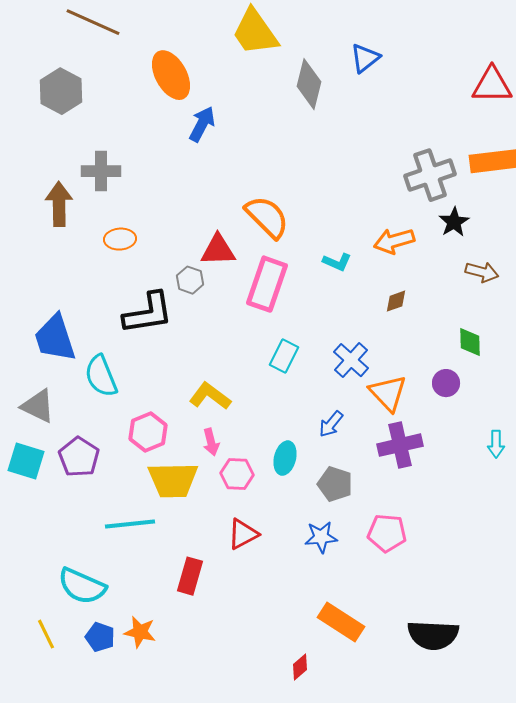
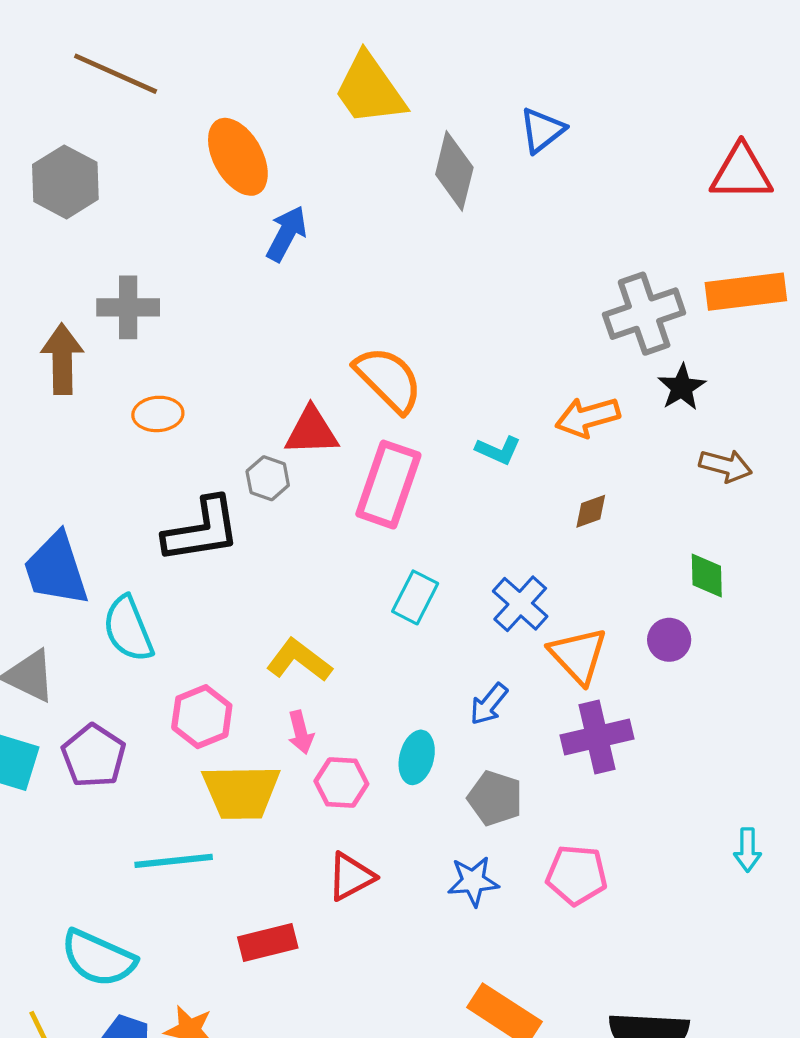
cyan arrow: (496, 444) -> (748, 850), moved
red rectangle: (190, 576) -> (268, 942), turned 60

